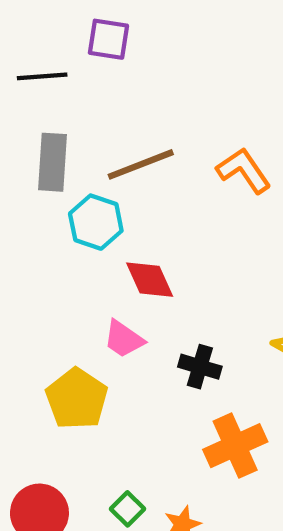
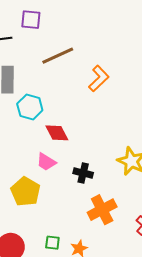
brown line: (141, 164) -> (58, 56), moved
orange L-shape: (244, 170) -> (99, 78), turned 84
green square: (128, 509) -> (52, 243), turned -35

